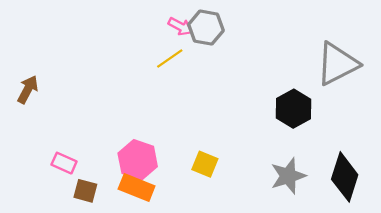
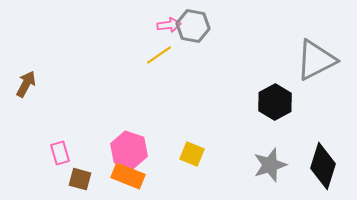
pink arrow: (180, 26) -> (169, 25), turned -35
pink rectangle: (64, 163) -> (60, 153), turned 50

